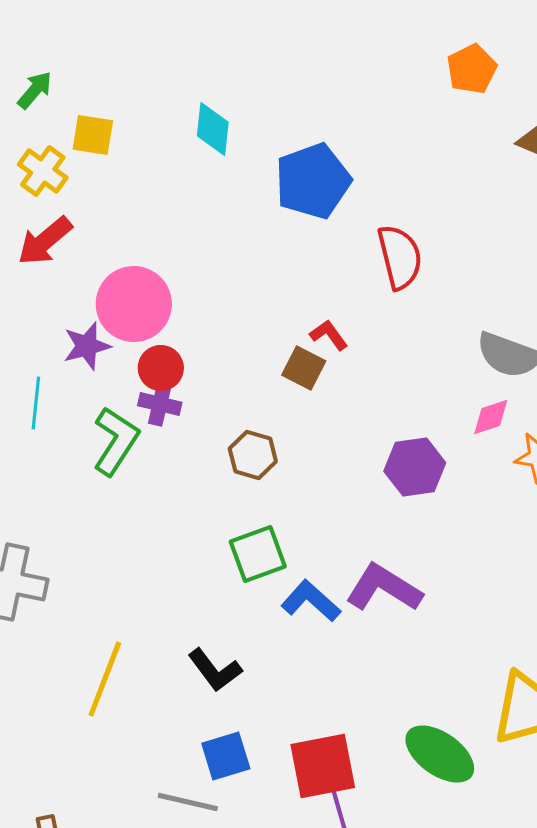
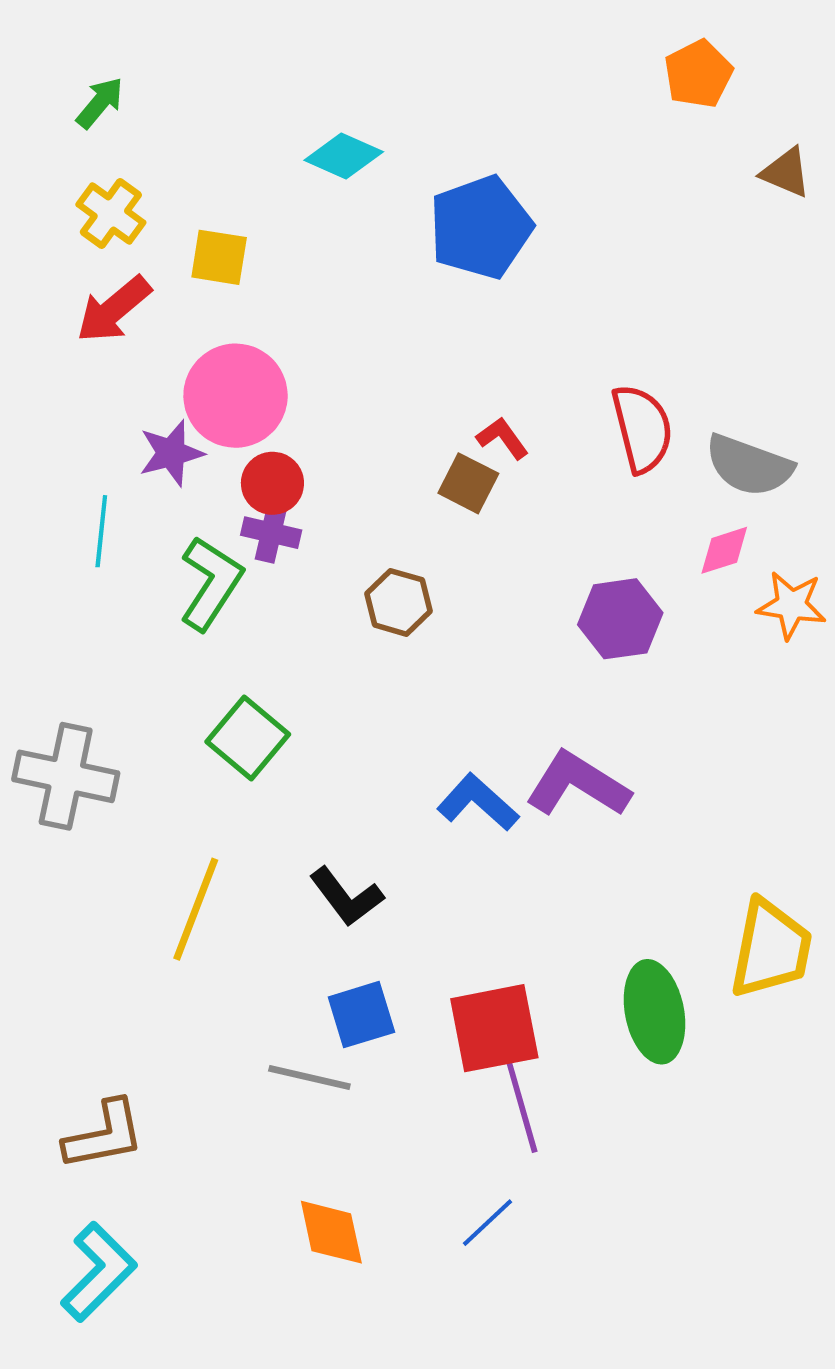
cyan diamond: (213, 129) -> (344, 156), turned -72
yellow square: (93, 135) -> (219, 257), moved
red semicircle: (400, 257) -> (642, 429), moved
green square: (258, 554) -> (248, 738), moved, turned -30
green ellipse: (440, 754) -> (654, 1012), turned 44

